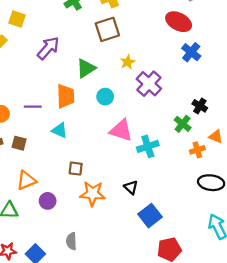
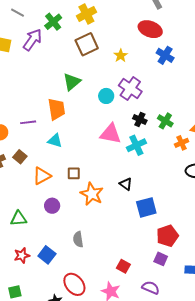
purple arrow: (48, 48) -> (33, 40), moved
yellow star: (128, 62) -> (121, 56), moved
cyan circle: (105, 97) -> (106, 96), moved
black cross: (200, 106) -> (140, 119), moved
brown square: (19, 143) -> (20, 157), turned 32
orange triangle: (26, 180) -> (42, 176), moved
orange star: (93, 194) -> (92, 194), turned 30
blue square: (150, 216) -> (146, 207), turned 30

